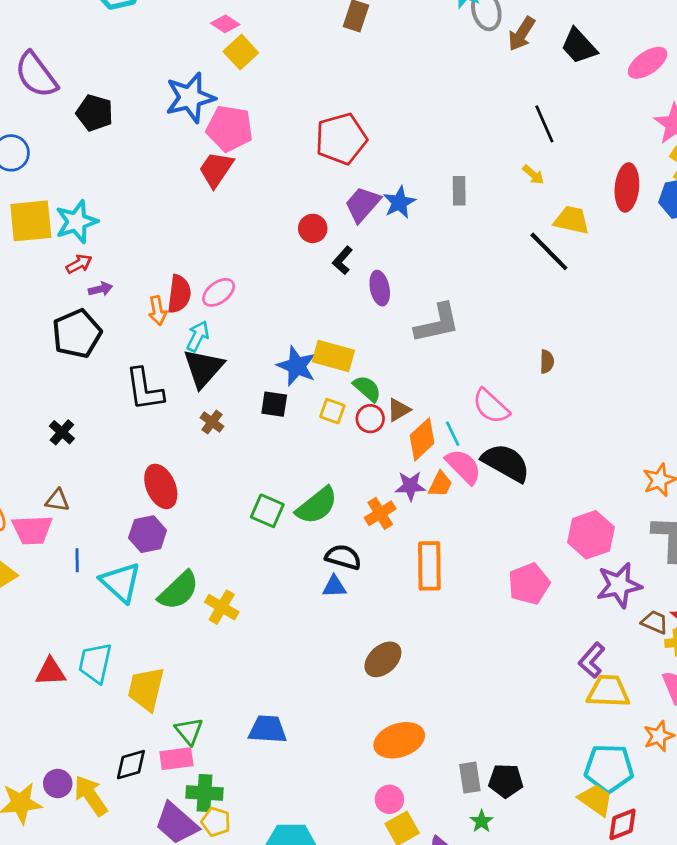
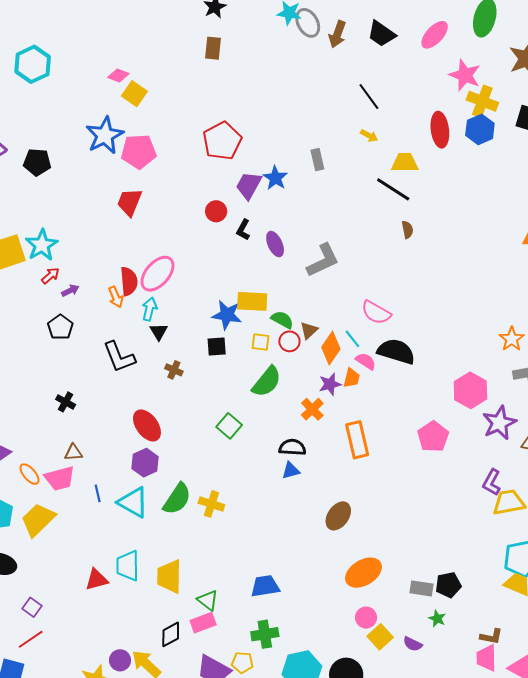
red trapezoid: (216, 169) -> (129, 202), moved
pink ellipse: (219, 292) -> (157, 274), size x1.5
black pentagon: (77, 334) -> (60, 327), size x0.7
brown semicircle: (547, 362) -> (407, 230), moved
black triangle: (203, 368) -> (159, 332), size x0.6
pink semicircle: (463, 466) -> (366, 361), size x0.7
green semicircle: (317, 506) -> (267, 382), moved
green square: (267, 511) -> (229, 426), turned 30
gray rectangle: (470, 778) -> (421, 588), turned -60
green cross: (204, 793) -> (265, 634), moved

